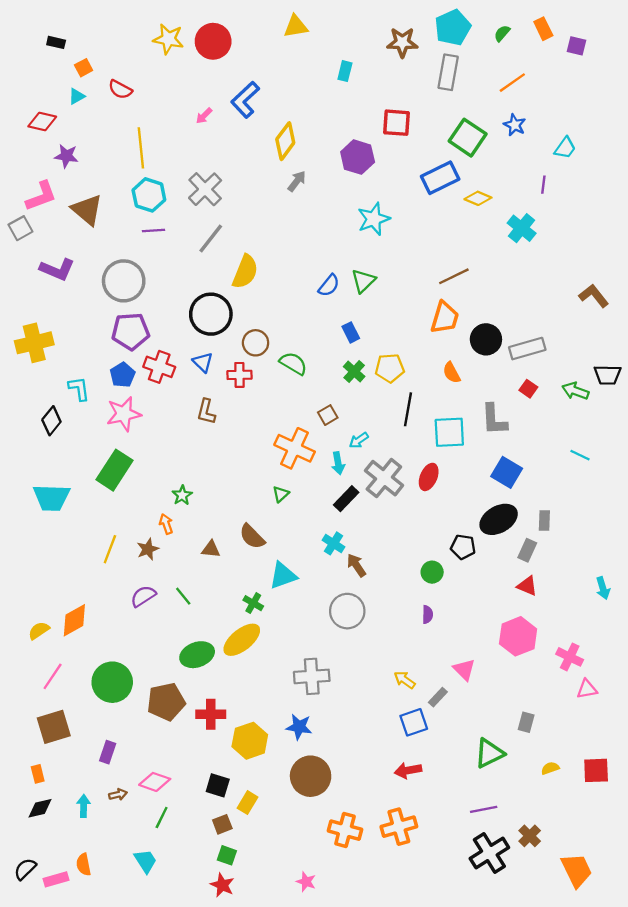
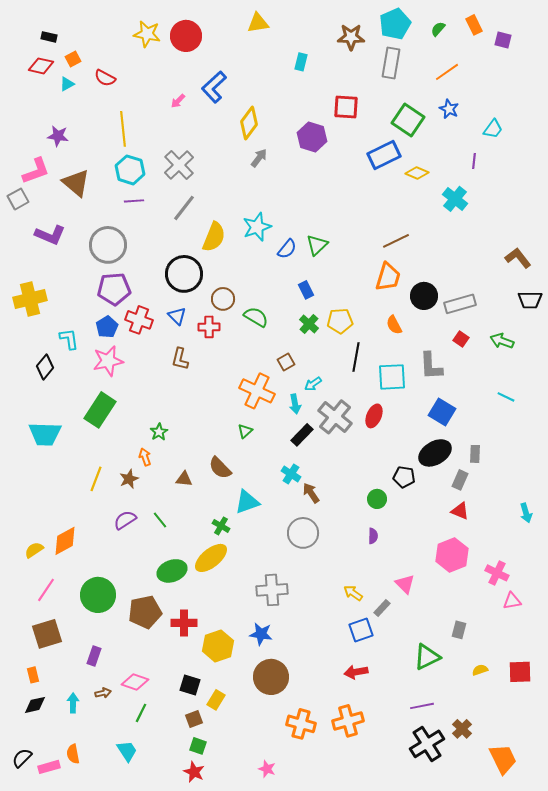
red diamond: (42, 122) -> (41, 66), moved
cyan star: (374, 219) -> (257, 227), moved
black trapezoid: (608, 375) -> (530, 300), moved

